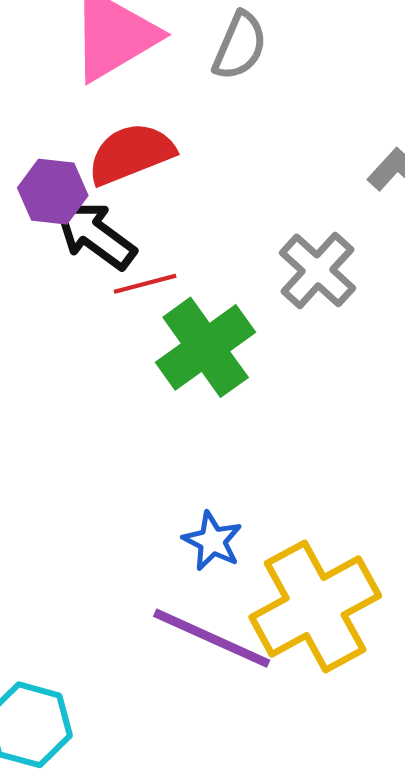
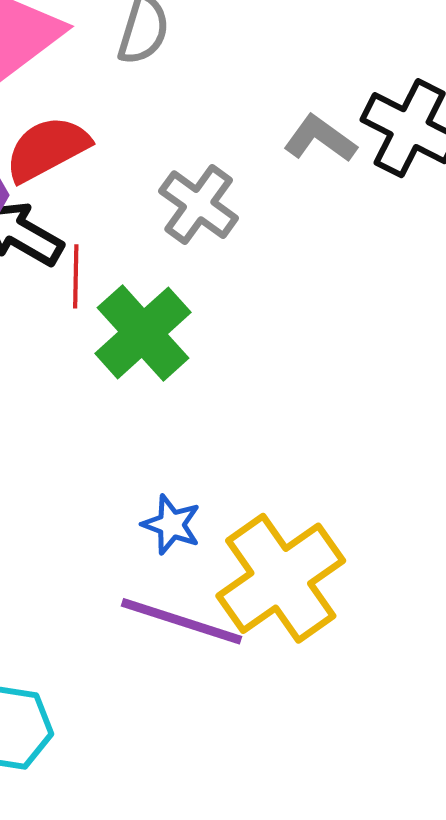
gray cross: (317, 270) -> (199, 205), moved
red line: (145, 284) -> (76, 276), turned -68

